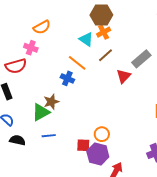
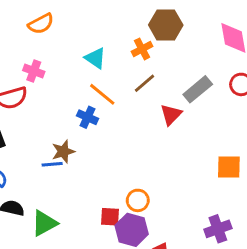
brown hexagon: (101, 15) -> (166, 25), moved
orange semicircle: (42, 27) -> (41, 24), moved
cyan triangle: (86, 39) -> (95, 58), moved
green triangle: (41, 112) -> (44, 223), moved
blue line: (49, 136) -> (52, 164), moved

